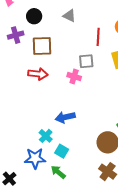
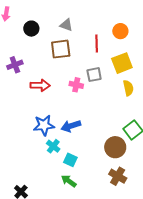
purple cross: (16, 35) -> (15, 65), moved
brown square: (42, 46) -> (61, 49), moved
gray square: (86, 61) -> (94, 75), moved
blue star: (35, 158) -> (44, 125), moved

